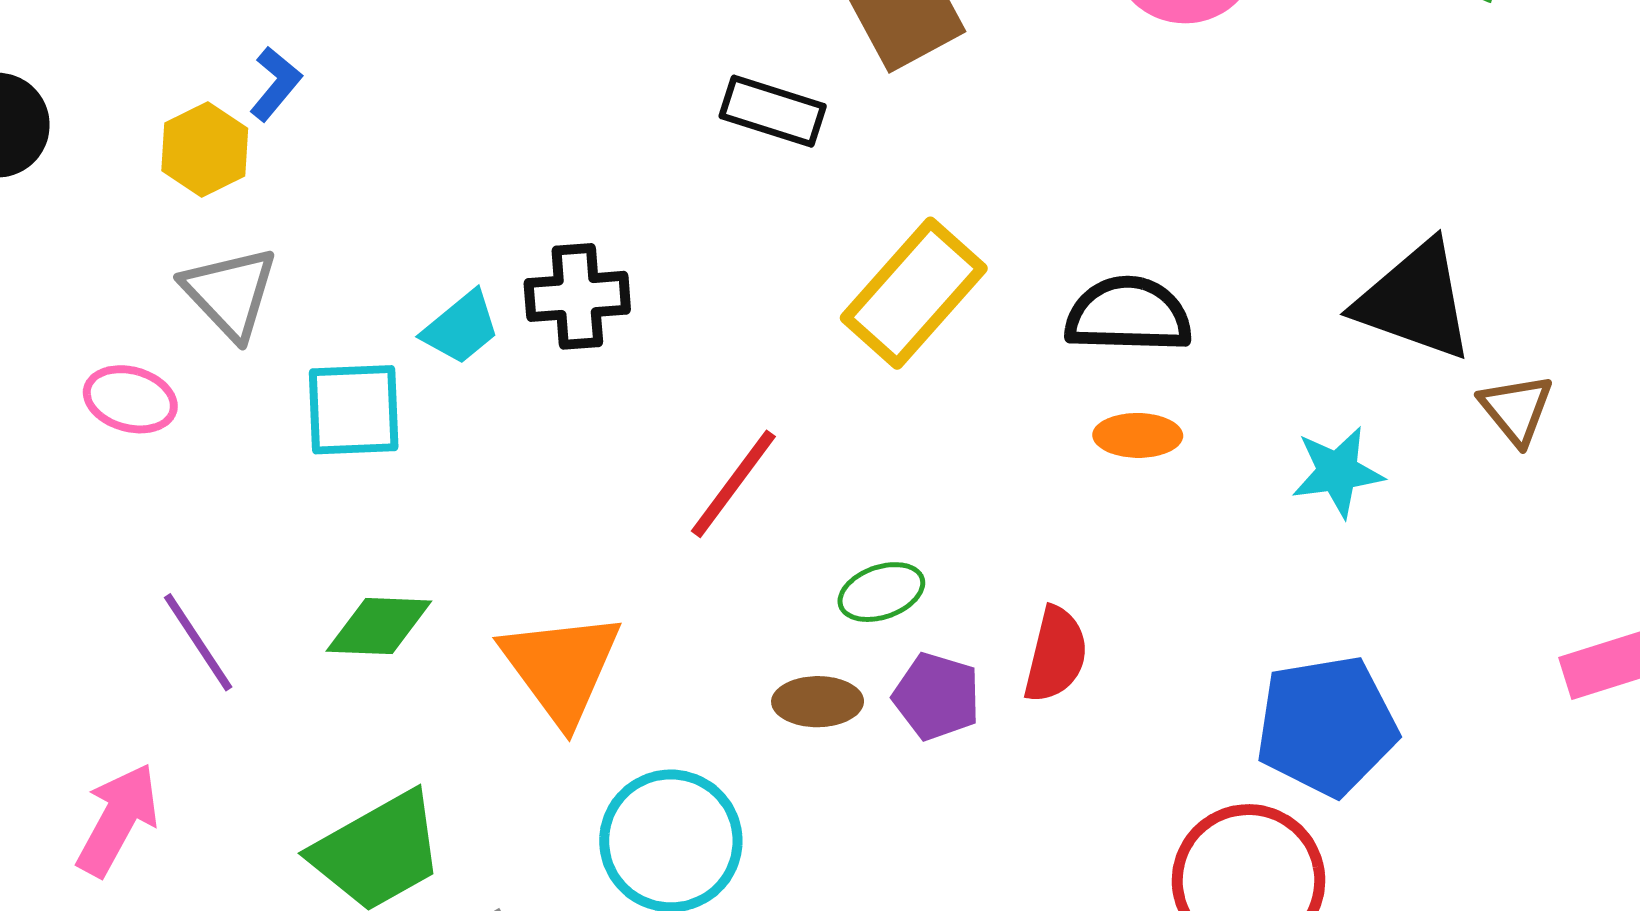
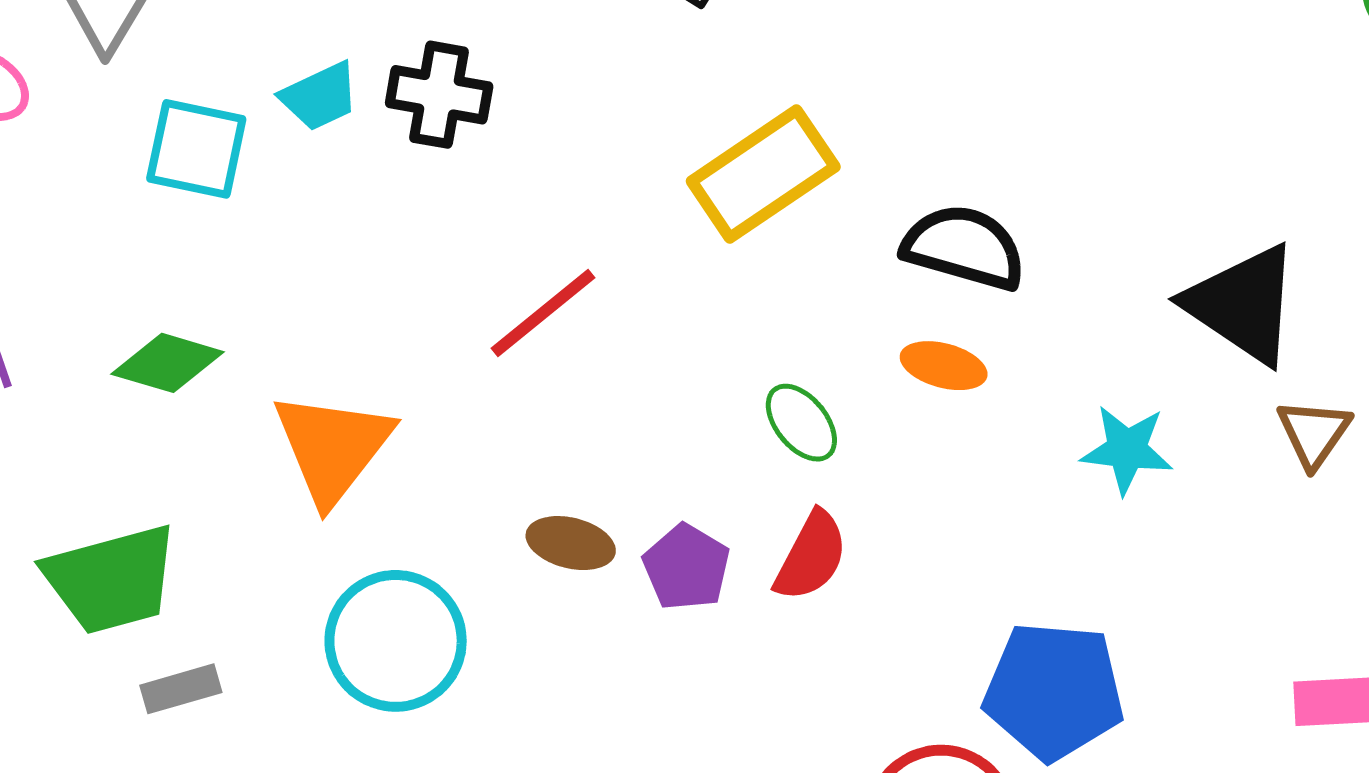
green ellipse: (881, 592) -> (801, 423), moved, turned 56

